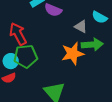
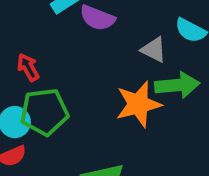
red arrow: (18, 34) -> (28, 67), size x0.6

